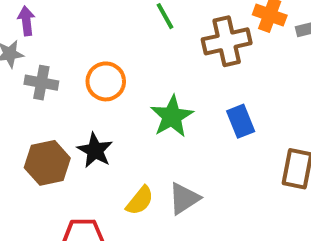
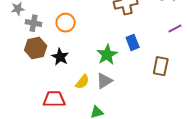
green star: (172, 116) -> (107, 55), moved
brown hexagon: (47, 163) -> (36, 48), moved

